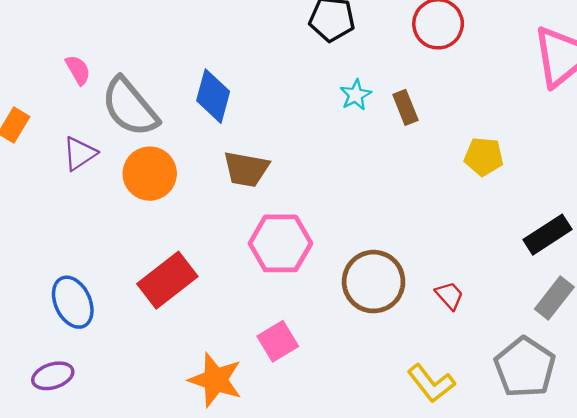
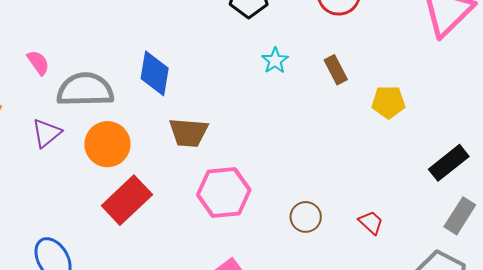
gray semicircle: (130, 107) -> (85, 90), turned 134
brown rectangle: (405, 107) -> (336, 70), moved
red rectangle: (167, 280) -> (127, 200), moved
brown circle: (374, 282) -> (306, 217), size x0.6

